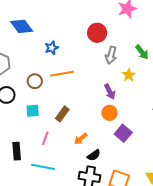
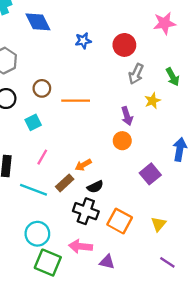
blue star: (52, 48) -> (83, 41), moved
orange line: (62, 74) -> (76, 101), moved
cyan square: (33, 111) -> (33, 122), turned -32
brown rectangle: (62, 114) -> (65, 183), moved
purple square: (123, 133) -> (150, 174), moved

